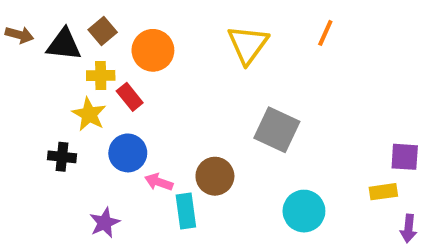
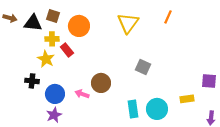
brown square: (103, 31) -> (53, 16), turned -32
gray square: (277, 130) -> (143, 67), size x0.7
blue circle: (128, 153) -> (55, 94), moved
brown circle: (215, 176) -> (101, 83), moved
yellow rectangle: (383, 192) -> (187, 99), moved
cyan rectangle: (186, 211) -> (133, 109), moved

